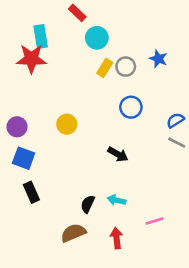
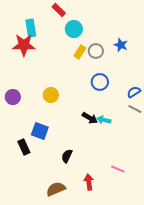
blue square: (24, 158) -> (40, 131), moved
cyan arrow: (117, 200) -> (104, 120), moved
pink line: (154, 221) -> (118, 169), turned 40
brown semicircle: (73, 233) -> (56, 189), moved

